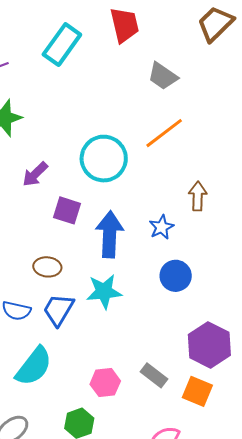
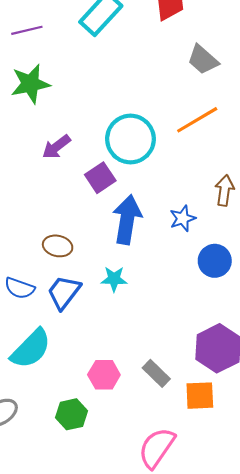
purple square: (67, 210) -> (100, 178), moved, turned 32
blue circle: (176, 276) -> (215, 261), moved
cyan star: (104, 292) -> (114, 279), size x0.7
orange square: (197, 391) -> (200, 396), turned -32

